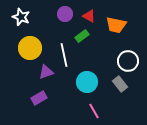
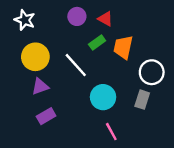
orange trapezoid: (116, 25) -> (123, 47), moved, turned 90
white line: (64, 55) -> (76, 65), turned -30
purple triangle: (46, 72) -> (40, 86), moved
gray rectangle: (120, 84) -> (142, 100), turned 56

